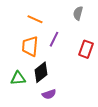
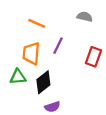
gray semicircle: (78, 13) -> (85, 17), turned 88
green triangle: (18, 78) -> (18, 77), moved

